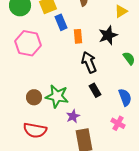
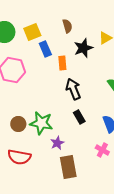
black star: (108, 35) -> (83, 48), moved

